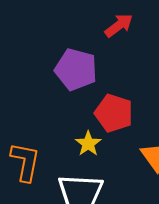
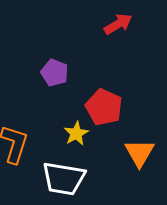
purple pentagon: (76, 69) -> (55, 73), moved, size x0.7

